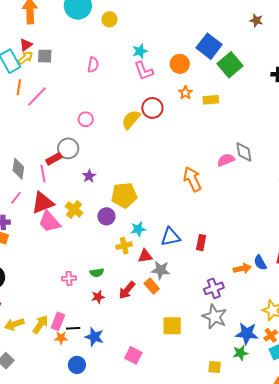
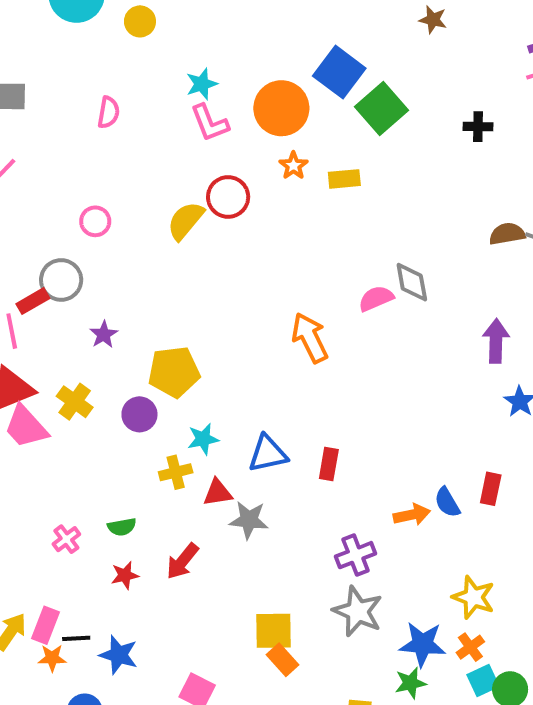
orange circle: (180, 64) -> (281, 108), size x1.4
pink cross: (69, 278) -> (66, 539), turned -32
orange rectangle: (152, 286) -> (283, 660), moved

